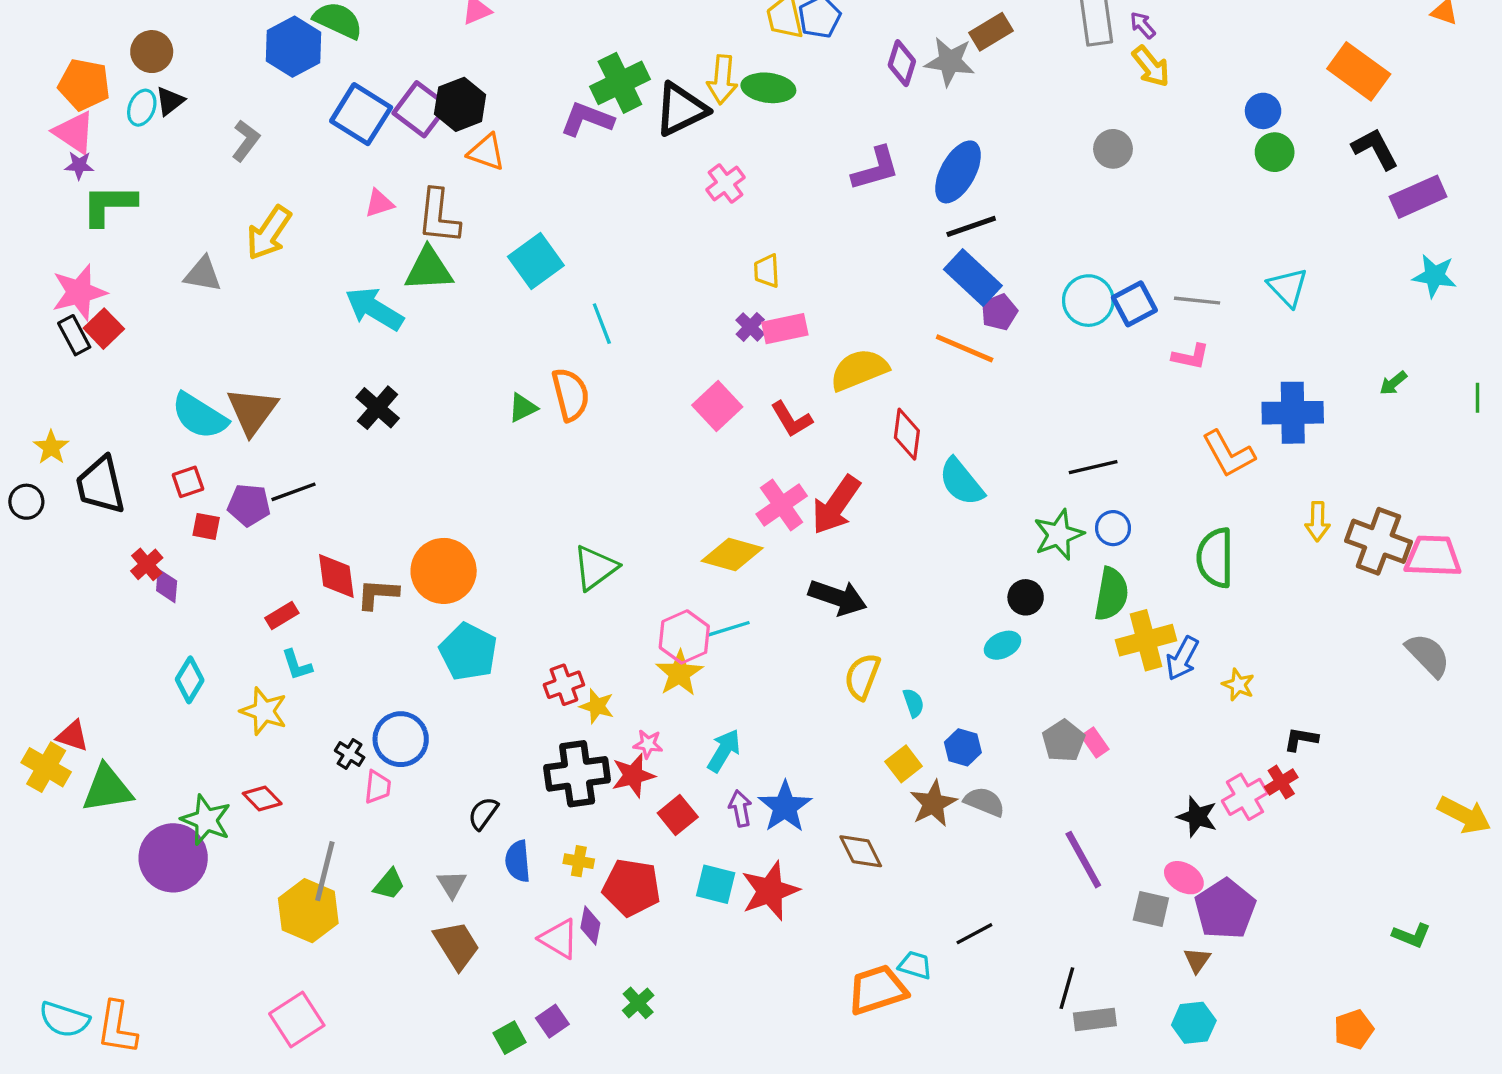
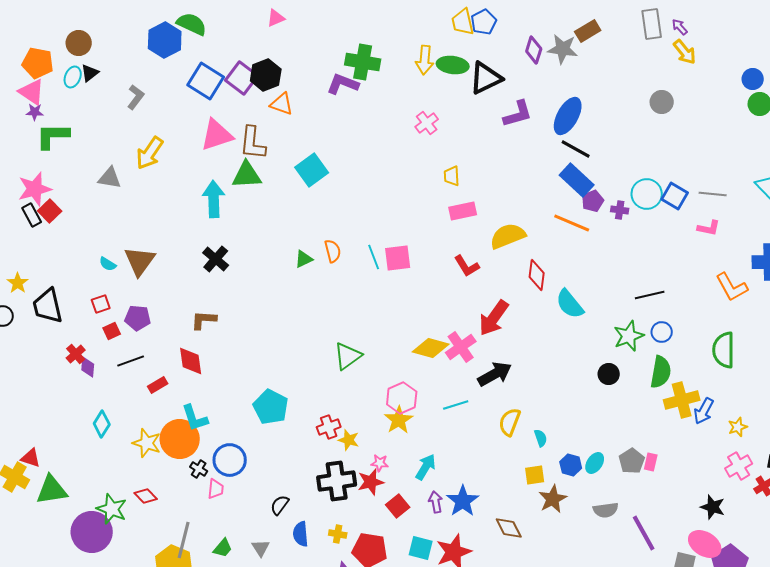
green cross: (620, 83) -> (363, 62), turned 36
black triangle: (681, 109) -> (486, 78), moved
pink triangle: (379, 203) -> (217, 135), size x1.8
black line: (971, 226) -> (576, 149), turned 48
blue square: (1134, 304) -> (675, 196), turned -32
cyan arrow: (374, 309) -> (214, 199), turned 57
cyan line: (602, 324) -> (374, 257), moved
purple cross: (750, 327) -> (620, 210), moved, turned -36
orange semicircle: (571, 395) -> (333, 251), size x0.7
pink square: (717, 406) -> (398, 258), moved, turned 36
cyan semicircle: (200, 416) -> (108, 264), size x0.5
black line: (293, 492) -> (131, 361), moved
pink cross: (782, 505) -> (461, 347), moved
red square: (206, 526) -> (112, 331), turned -36
orange circle: (444, 571) -> (180, 439), moved
brown L-shape: (378, 594) -> (204, 320), moved
black arrow: (838, 597) -> (495, 374), turned -48
cyan line: (729, 629) -> (456, 405), moved
cyan ellipse: (1003, 645) -> (595, 463), moved, turned -30
cyan L-shape: (297, 665) -> (195, 418), moved, size x1.4
yellow star: (1238, 685) -> (738, 427), turned 30
pink rectangle: (1095, 742) -> (651, 462), turned 48
yellow square: (904, 764) -> (535, 475), turned 30
pink cross: (1245, 797) -> (739, 466), moved
gray semicircle: (984, 802) -> (606, 510), moved, turned 150
pink ellipse: (1184, 878) -> (705, 544), size x1.4

